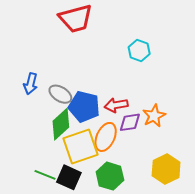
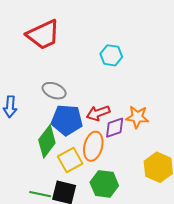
gray ellipse: (60, 94) -> (54, 91), moved
orange star: (154, 116) -> (137, 117), turned -30
yellow square: (80, 147) -> (70, 160), size x0.7

